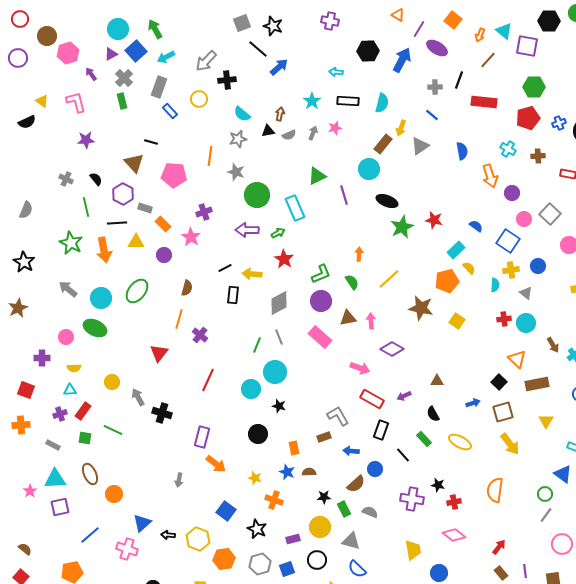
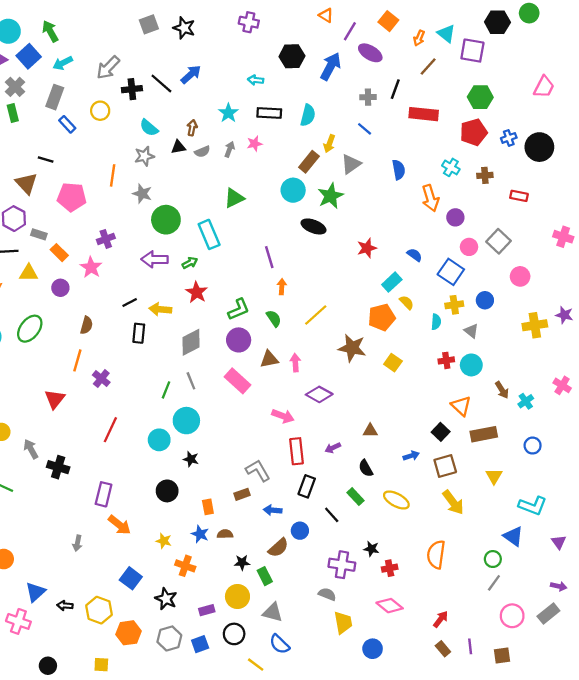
black line: (258, 49) -> (161, 83), moved
purple line: (344, 195) -> (269, 257), moved
red star: (434, 220) -> (367, 248), turned -30
green star: (402, 227) -> (331, 196), moved
red rectangle: (372, 399) -> (296, 451), turned 55
gray semicircle: (370, 512) -> (327, 594), moved

